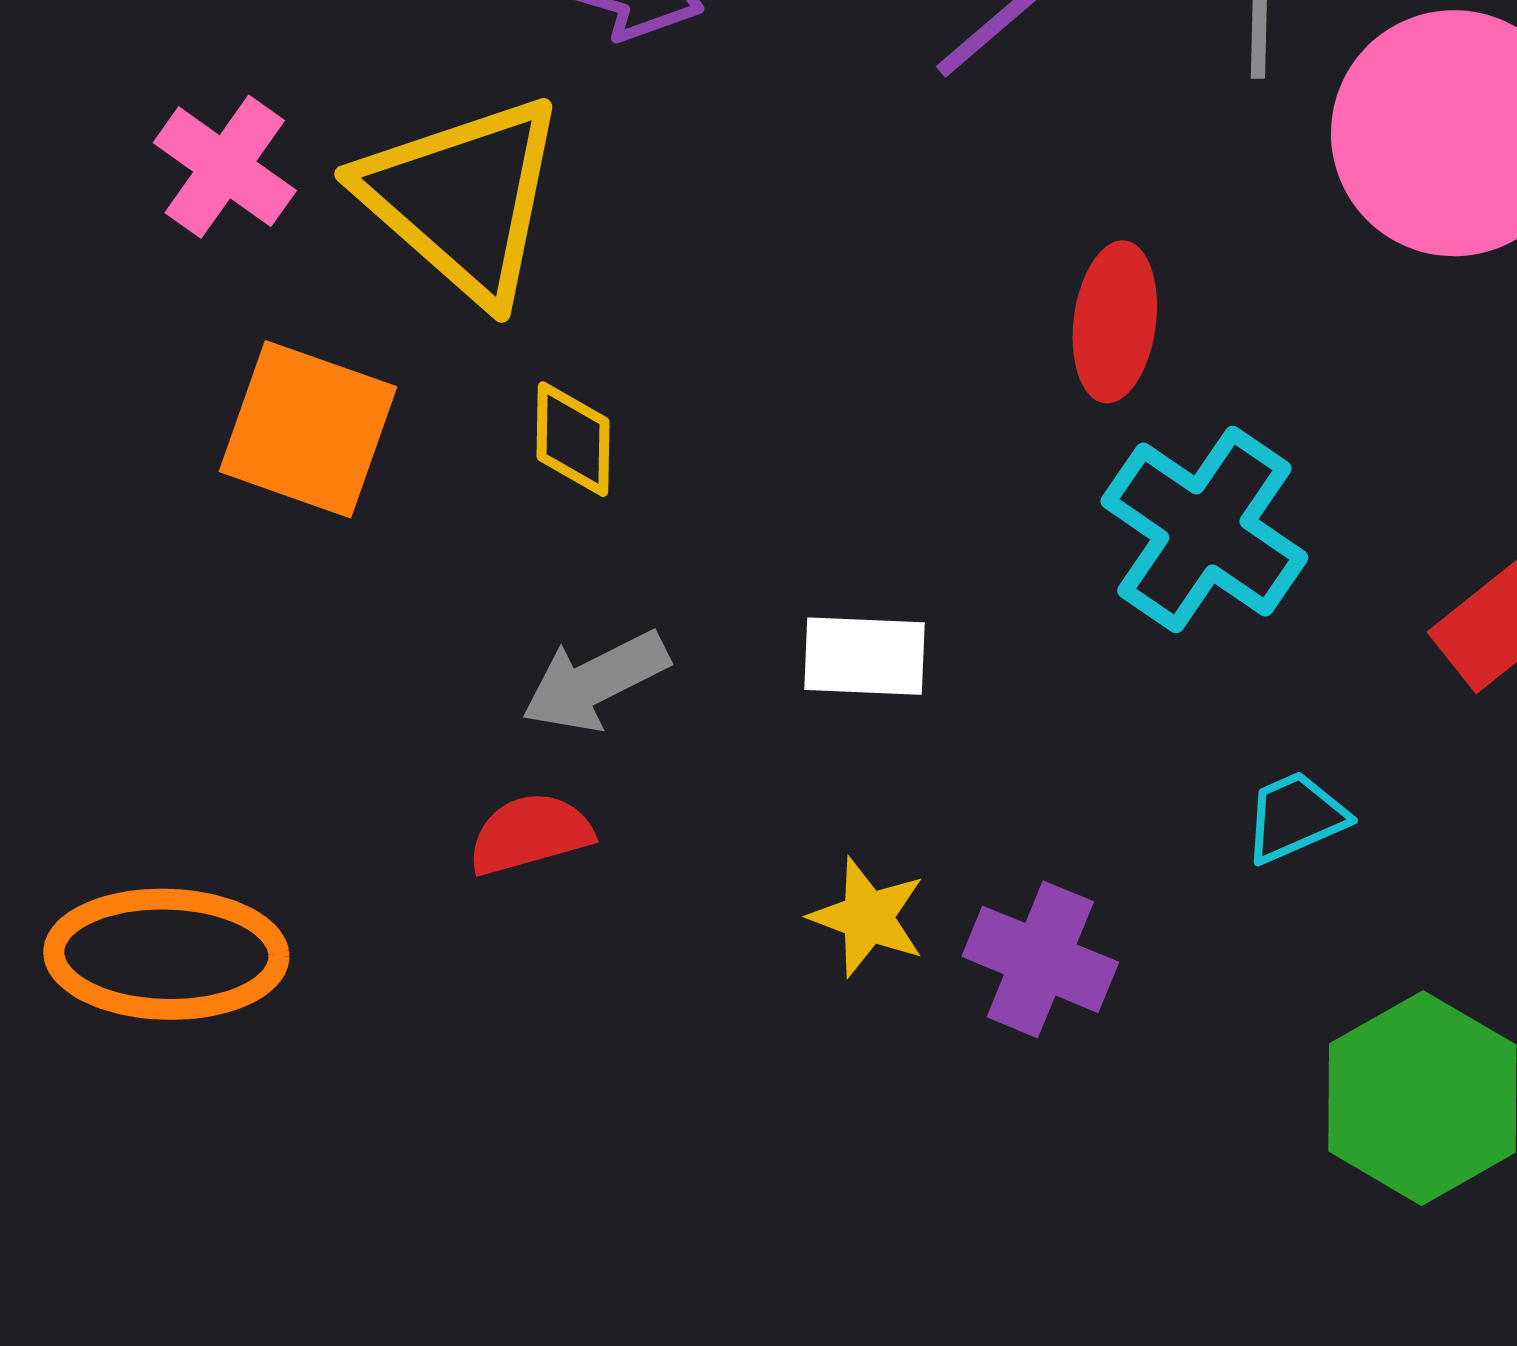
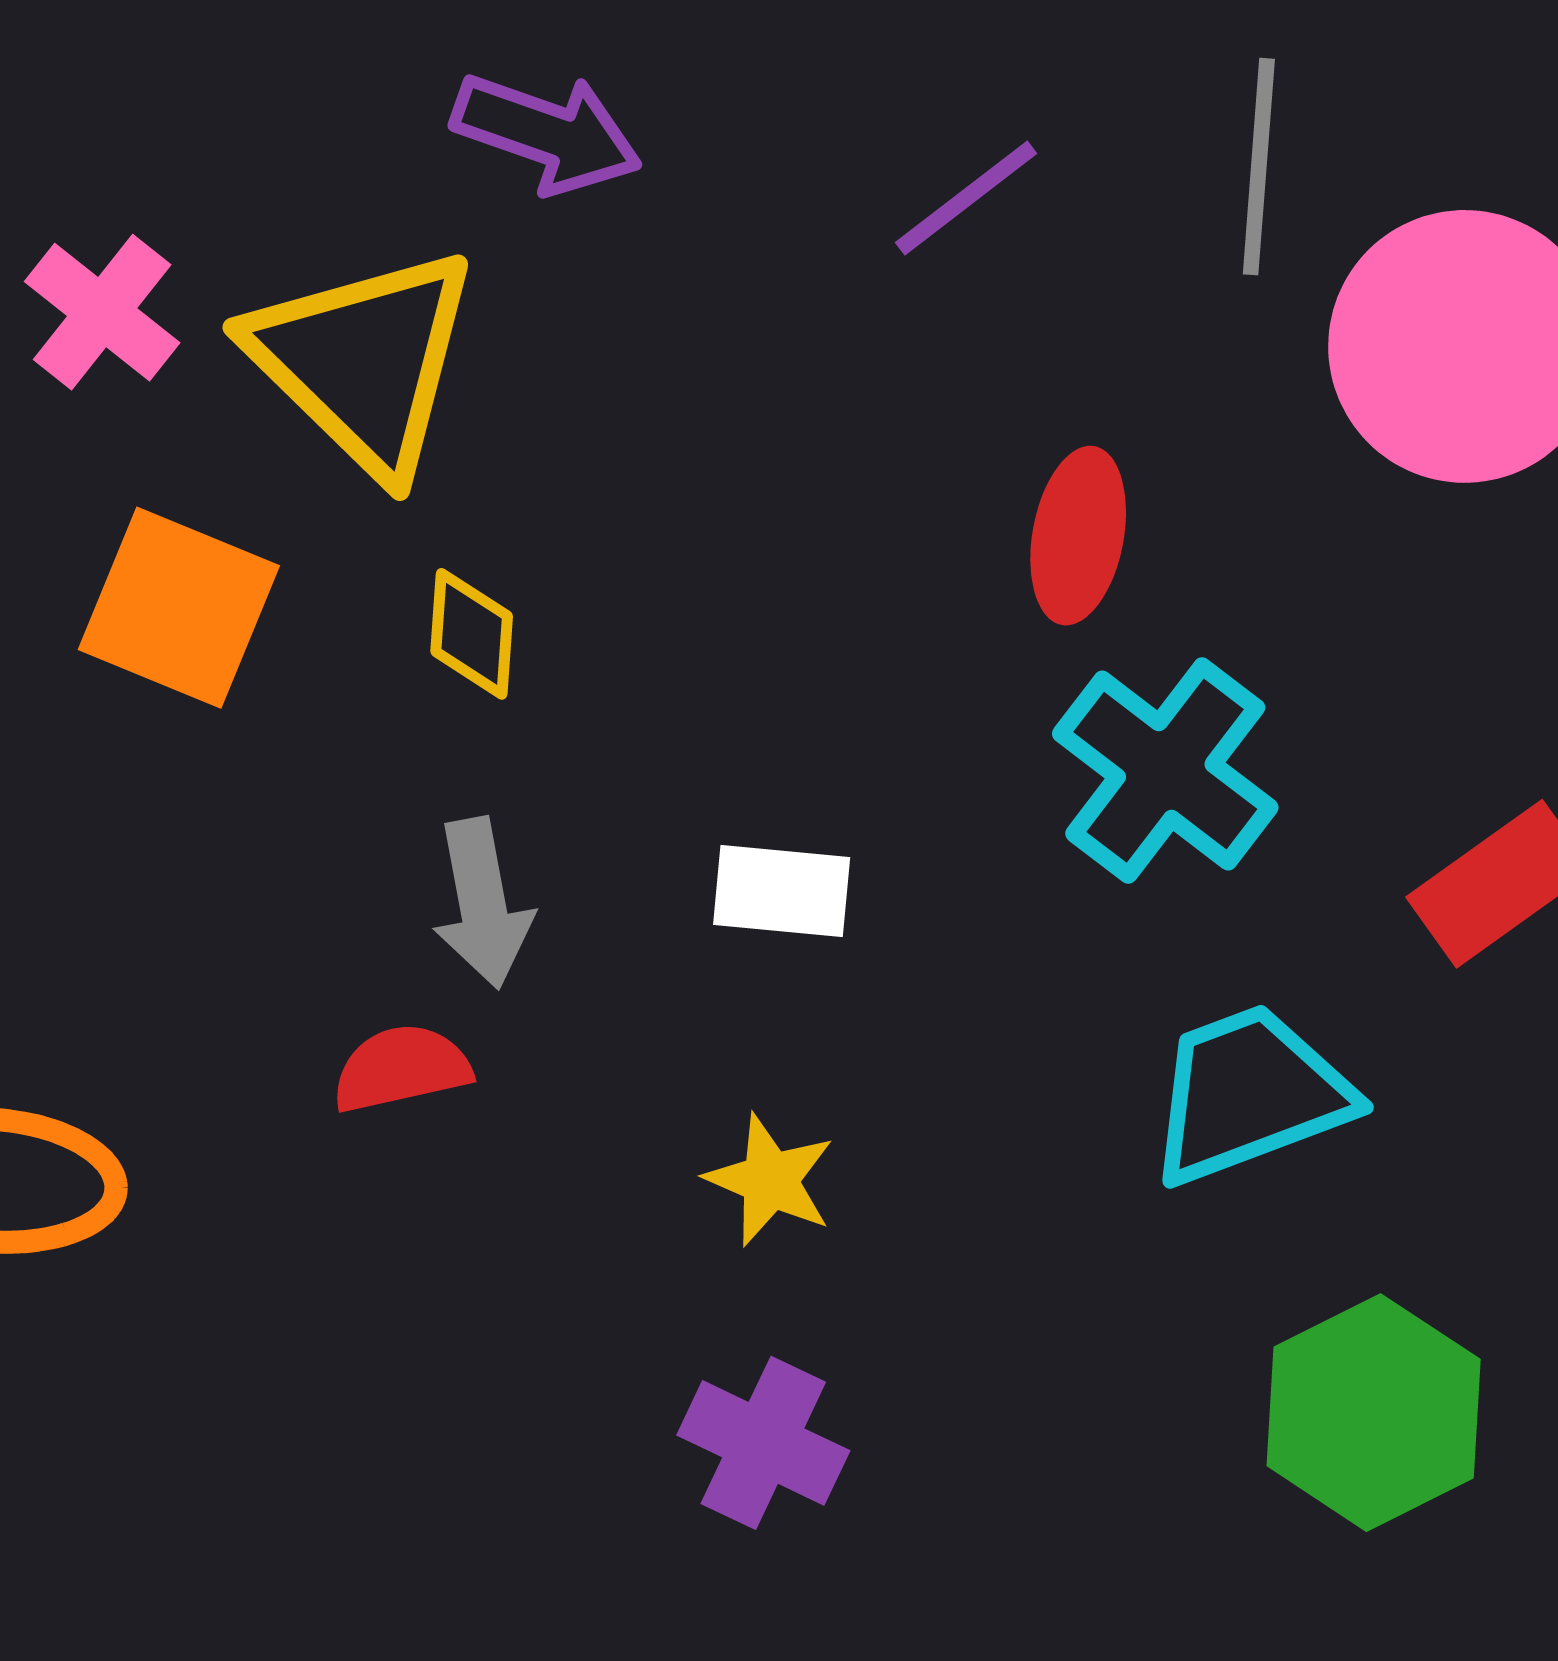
gray arrow: (595, 681) -> (482, 903), turned -77
cyan trapezoid: (1295, 817) -> (1249, 1094), size x1.8
purple cross: (1040, 959) -> (763, 1443), moved

